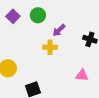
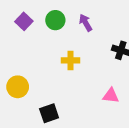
purple arrow: (59, 30) -> (86, 23), moved, turned 104

